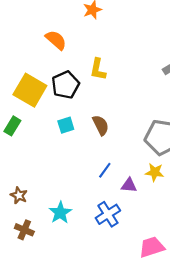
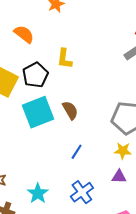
cyan square: (66, 125) -> (38, 112), size x2.0
purple triangle: (129, 185) -> (119, 177), moved

